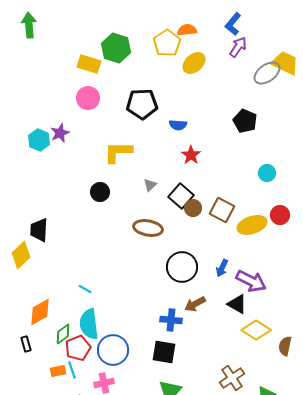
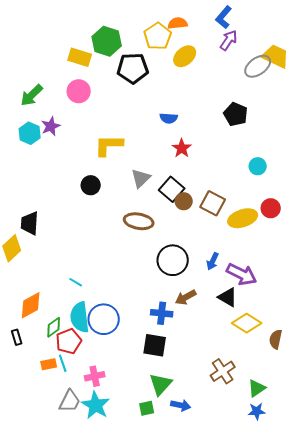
green arrow: (29, 25) -> (32, 95), moved, turned -130
black pentagon: (142, 104) -> (133, 68), moved
gray triangle: (150, 185) -> (141, 178), size x1.5
blue circle: (113, 350) -> (104, 319), moved

